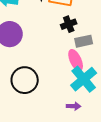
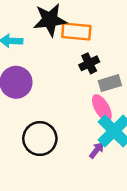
purple arrow: (74, 106) -> (97, 150), moved, turned -48

